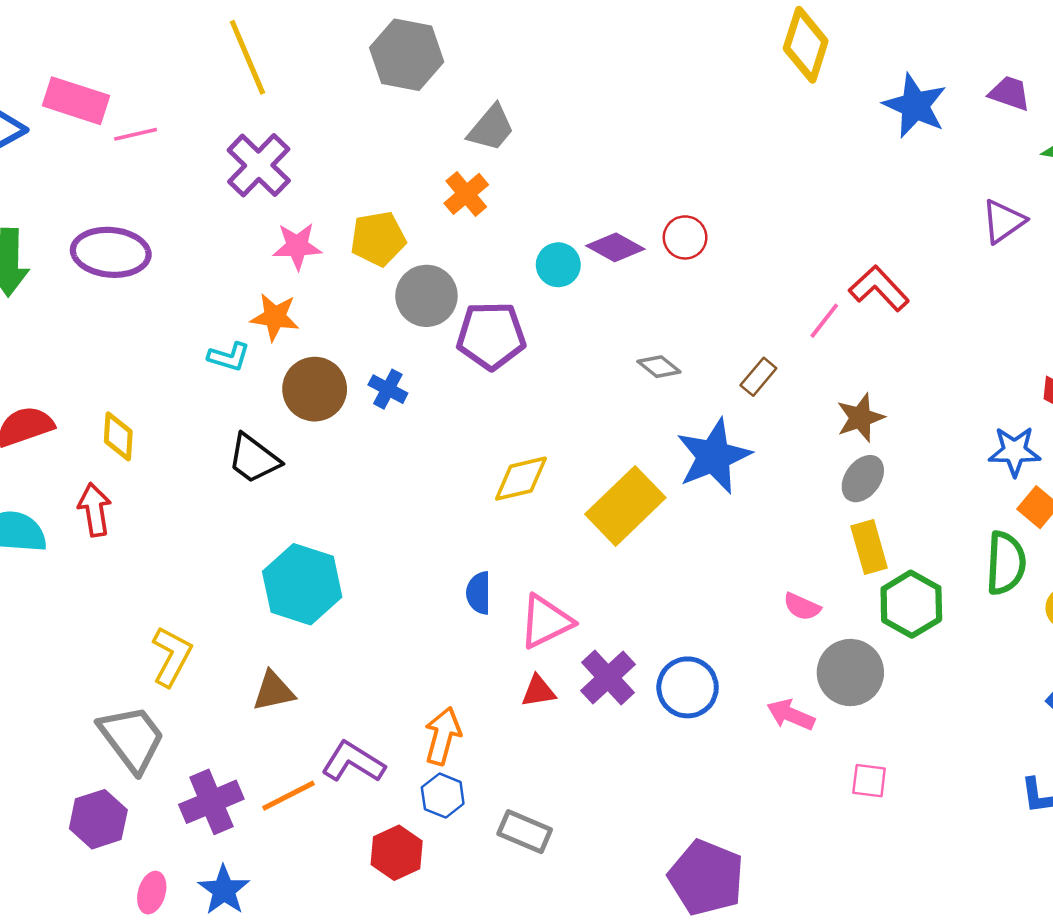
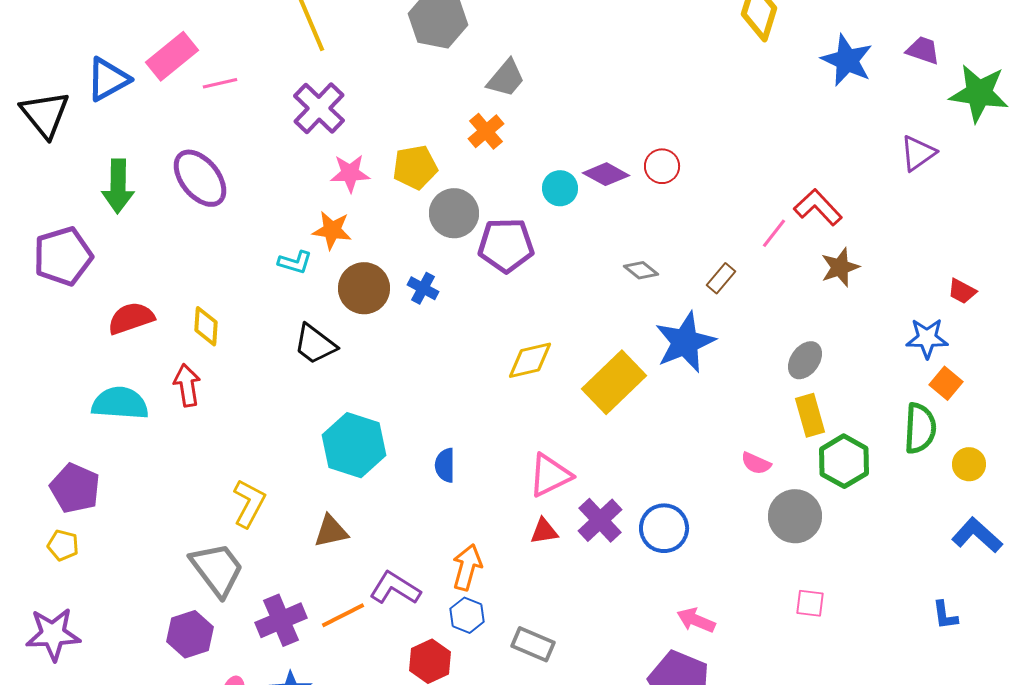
pink rectangle: (76, 101) -> (172, 56), turned -57
purple ellipse: (111, 252) -> (200, 178), turned 46
brown star: (860, 418) -> (840, 267), moved
blue semicircle: (479, 593) -> (445, 465), moved
pink arrow: (791, 715) -> (696, 620), moved

